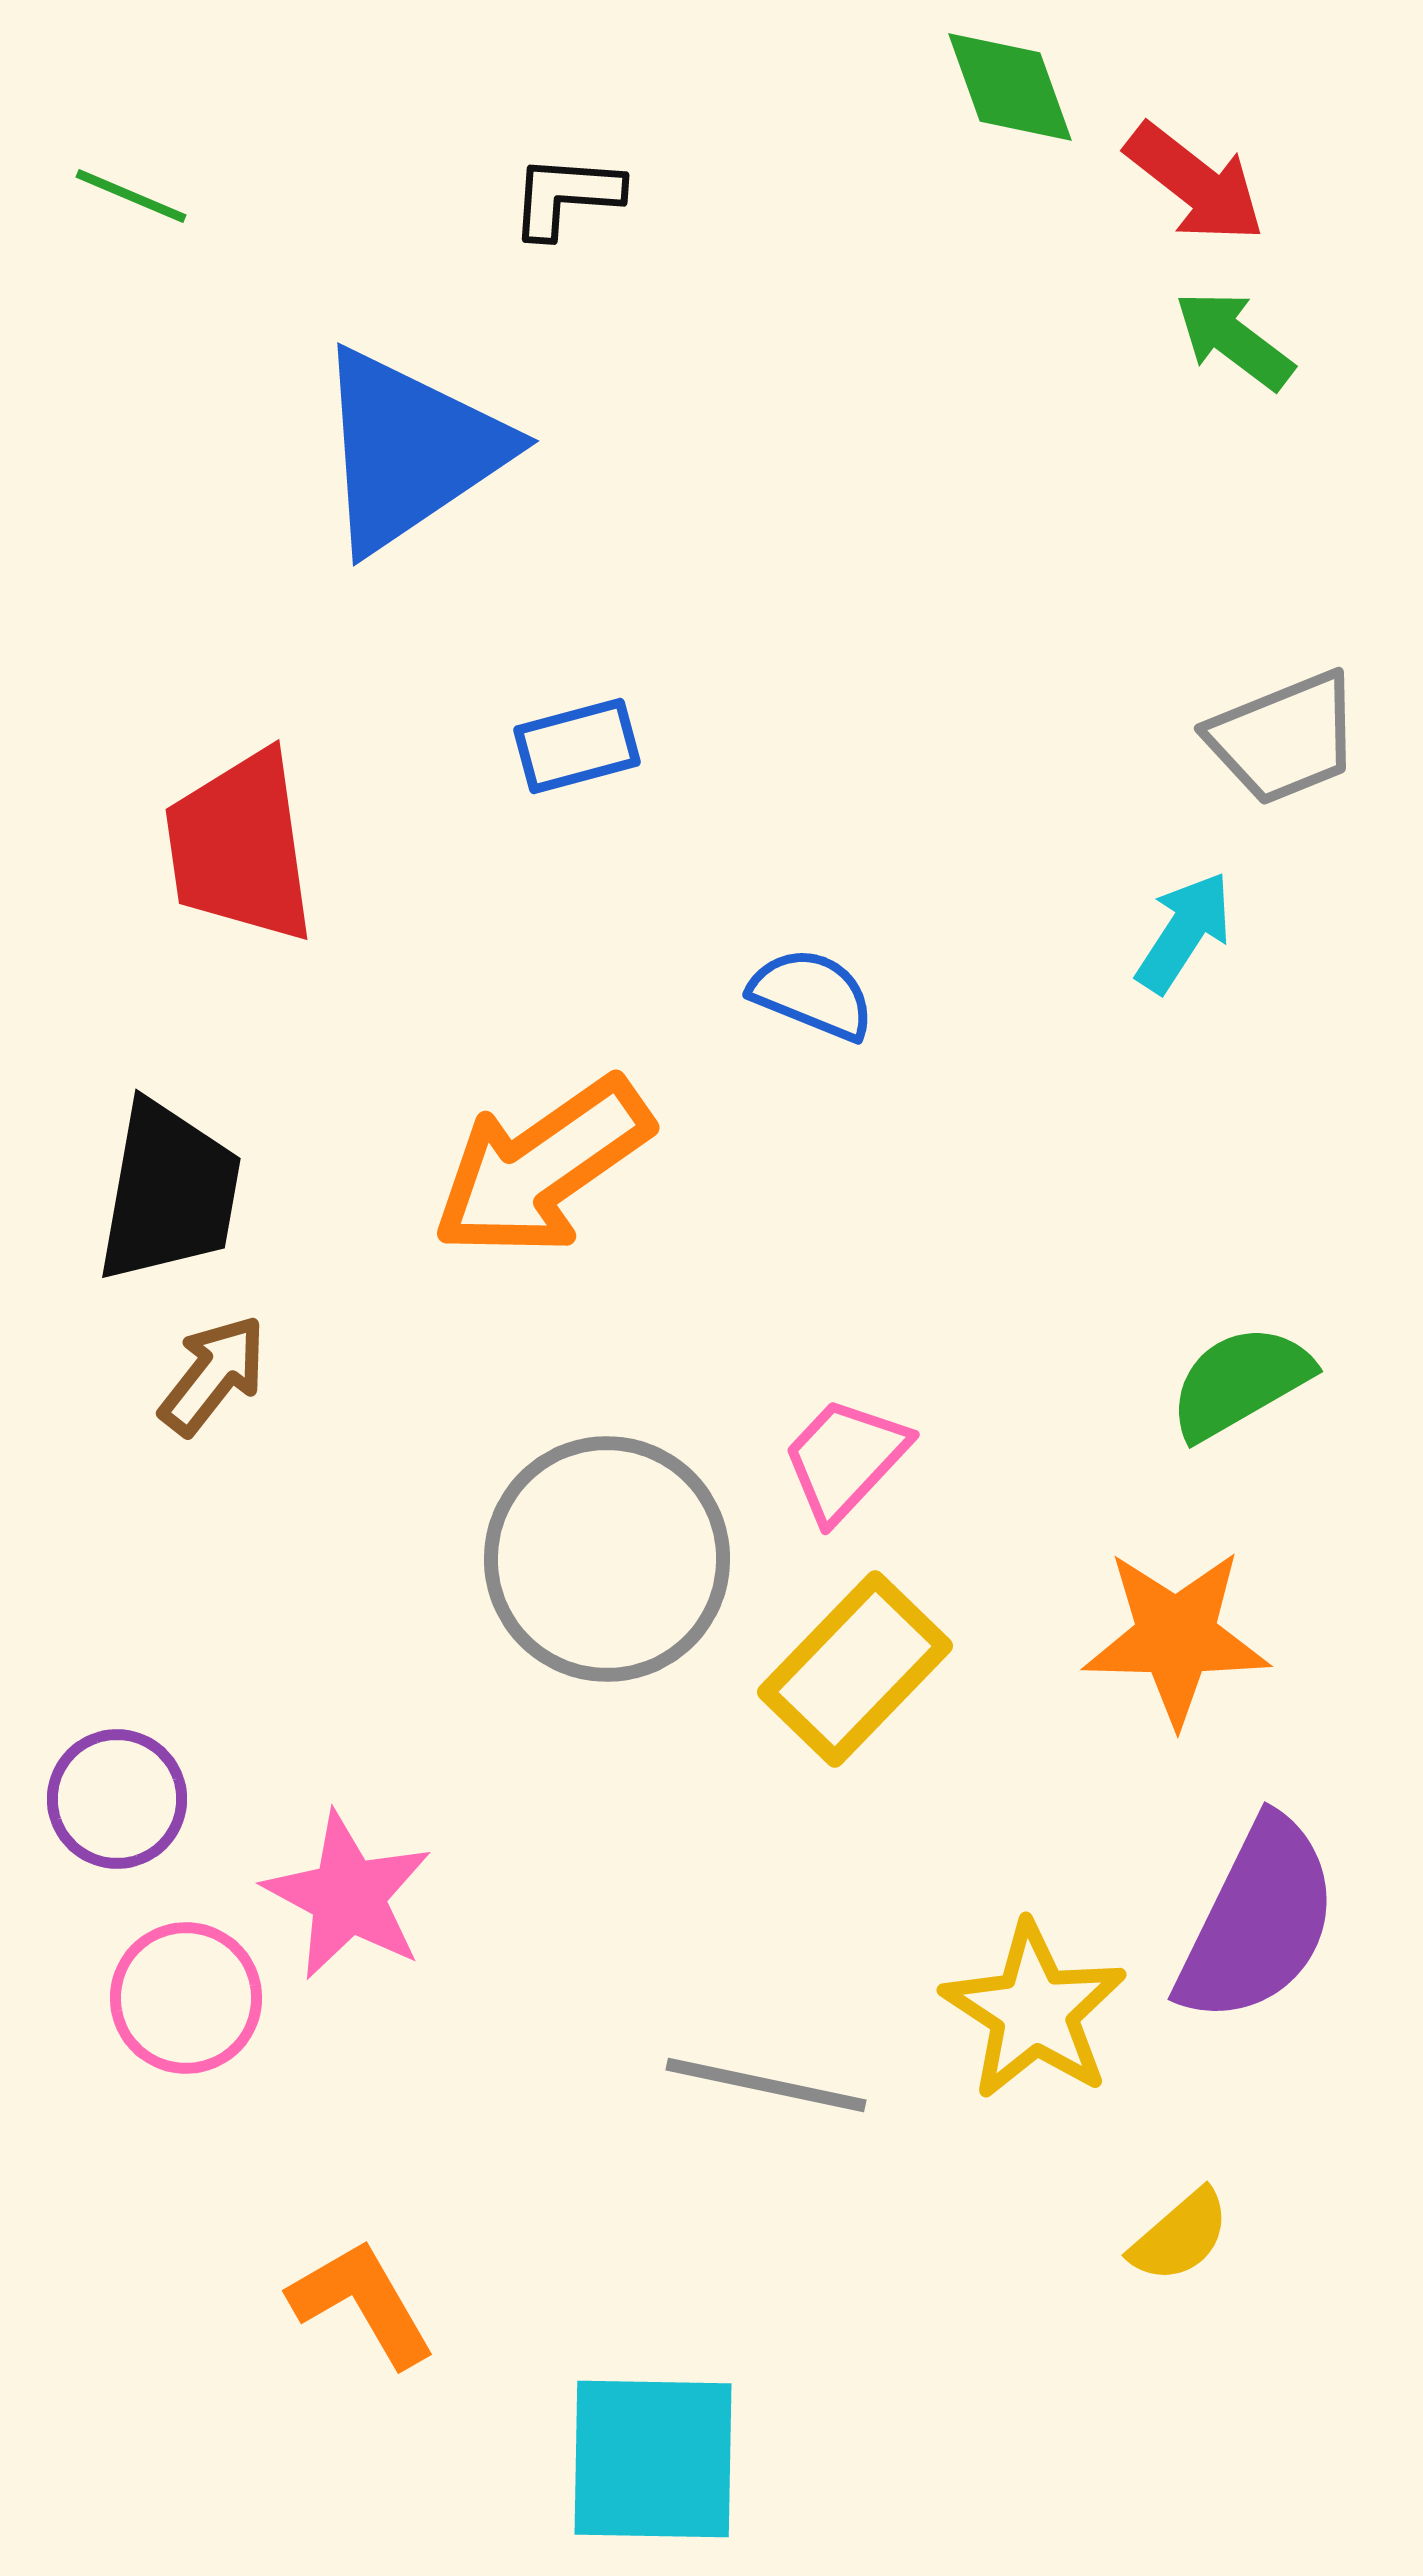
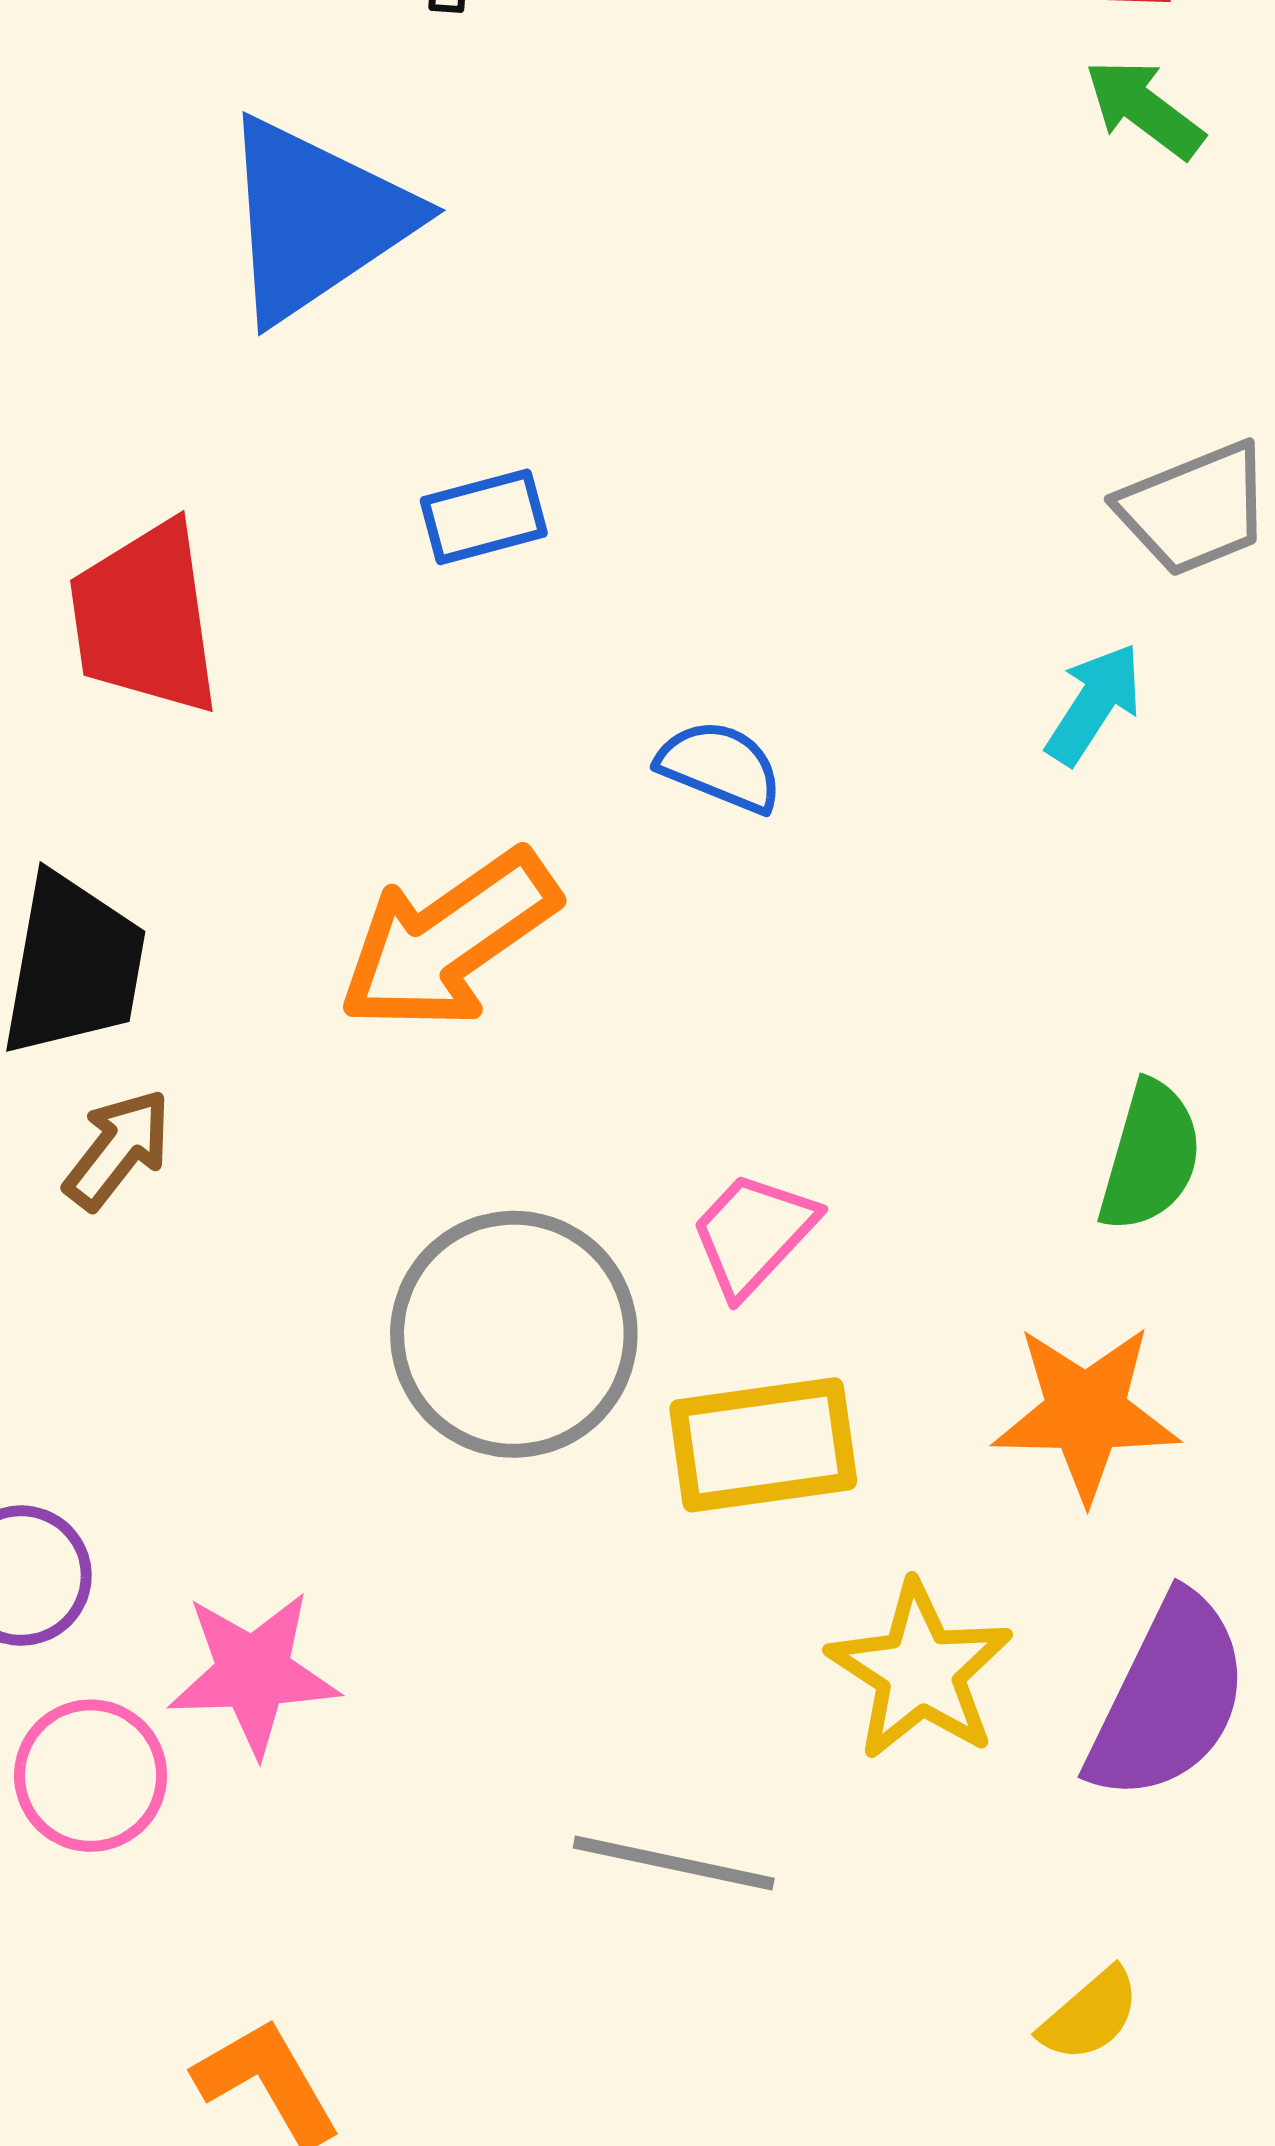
green semicircle: (1240, 1382) -> (1150, 1156), turned 136
yellow rectangle: (855, 1669) -> (763, 1445), turned 38
pink star: (348, 1896) -> (253, 1673), turned -30
yellow star: (1034, 2011) -> (920, 1671), moved

